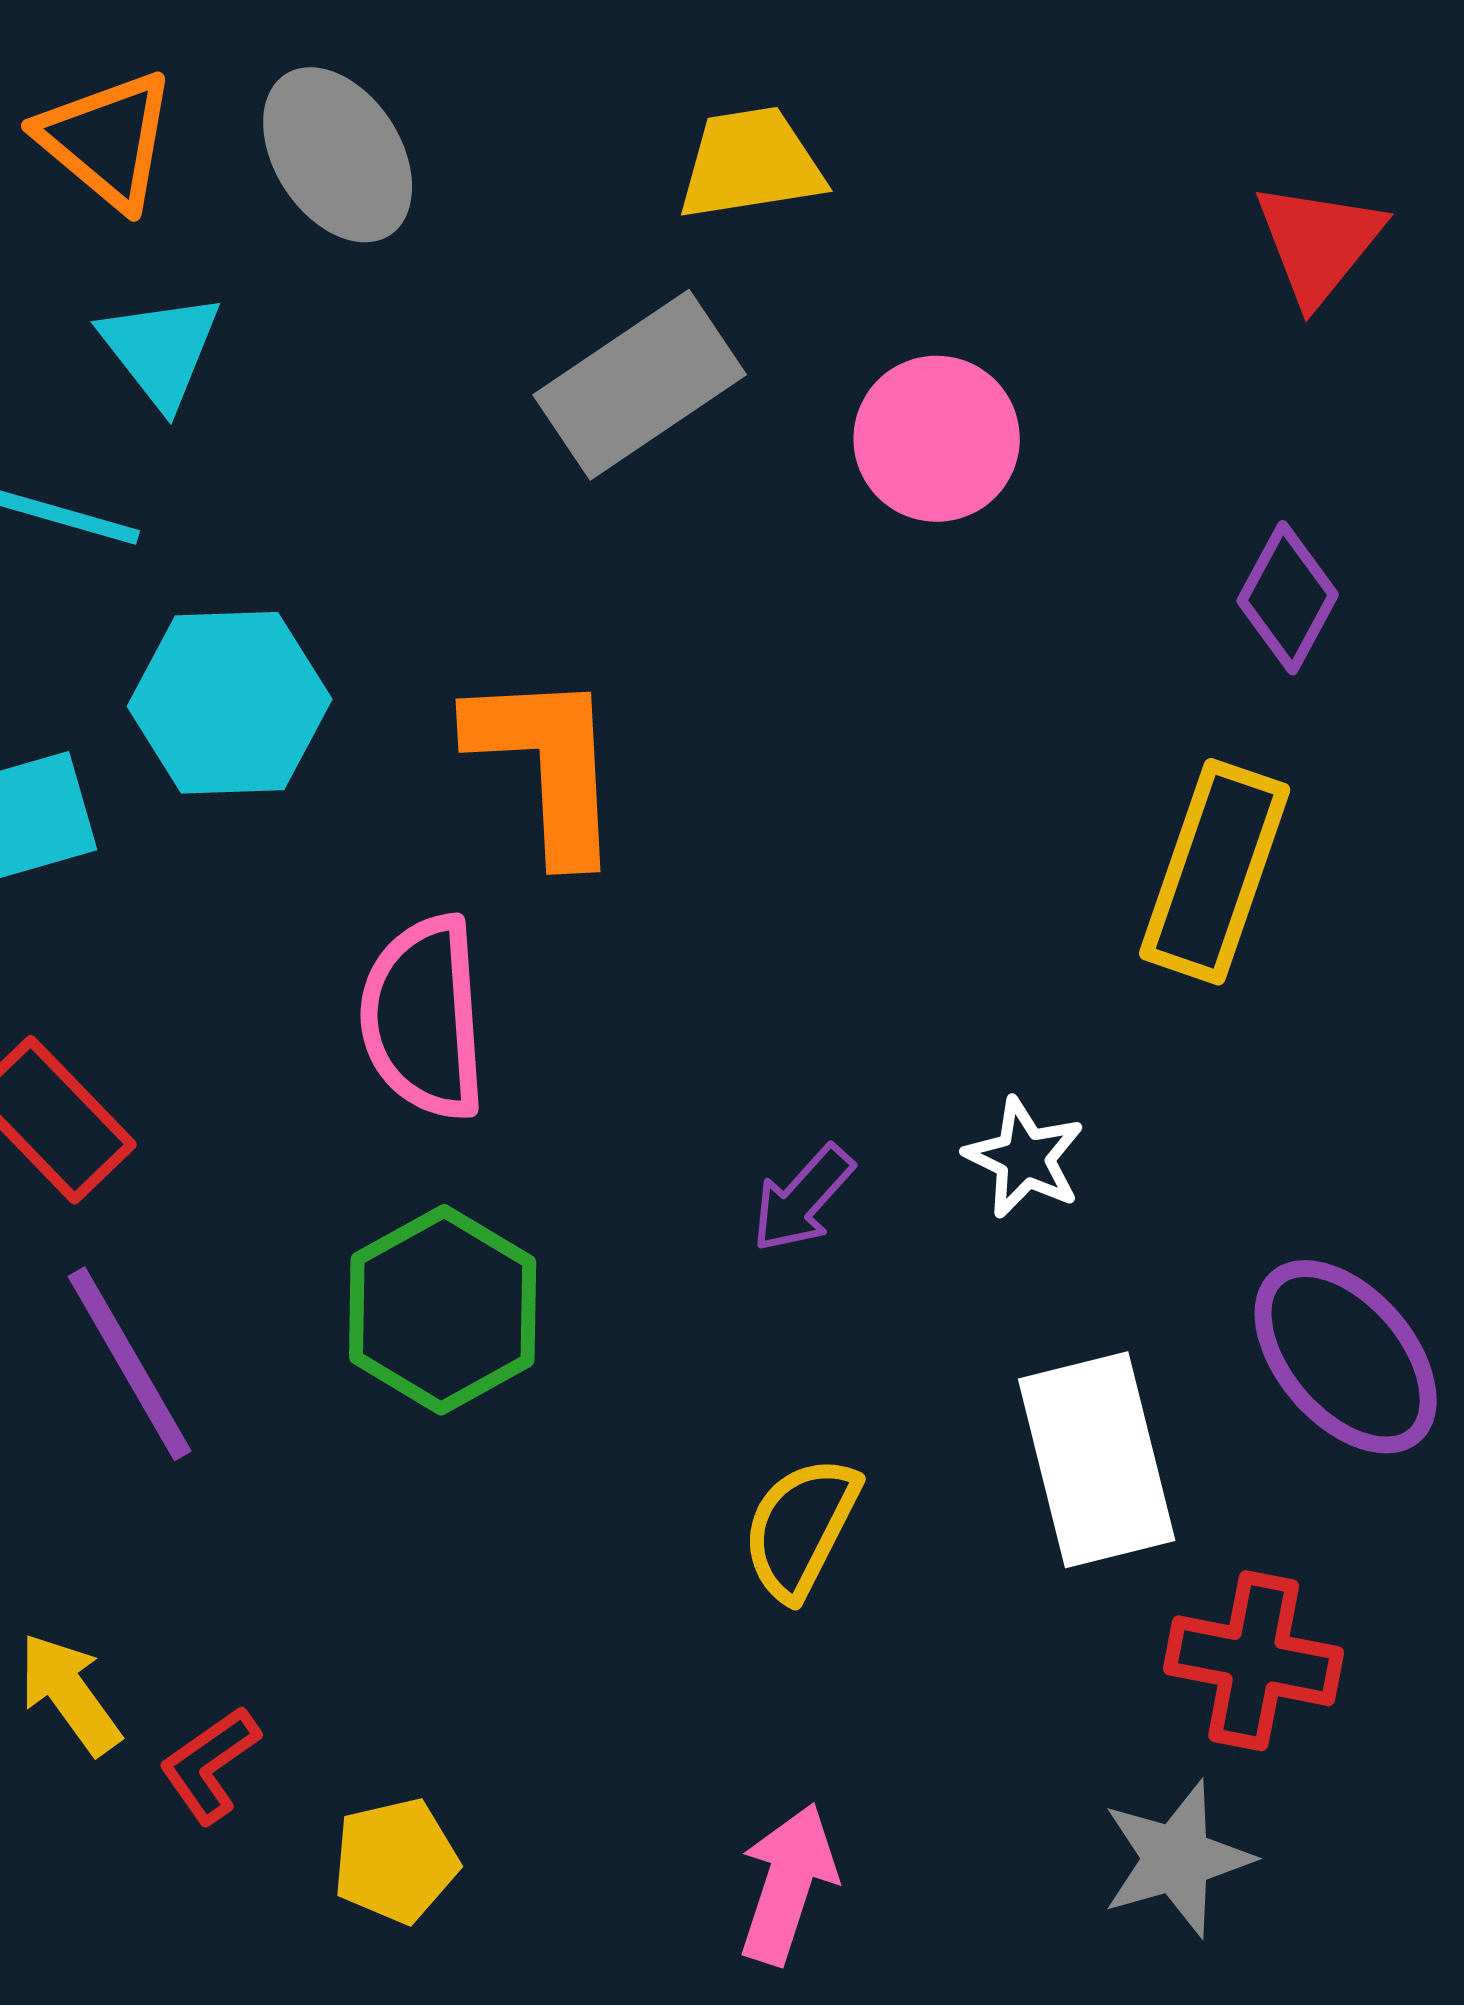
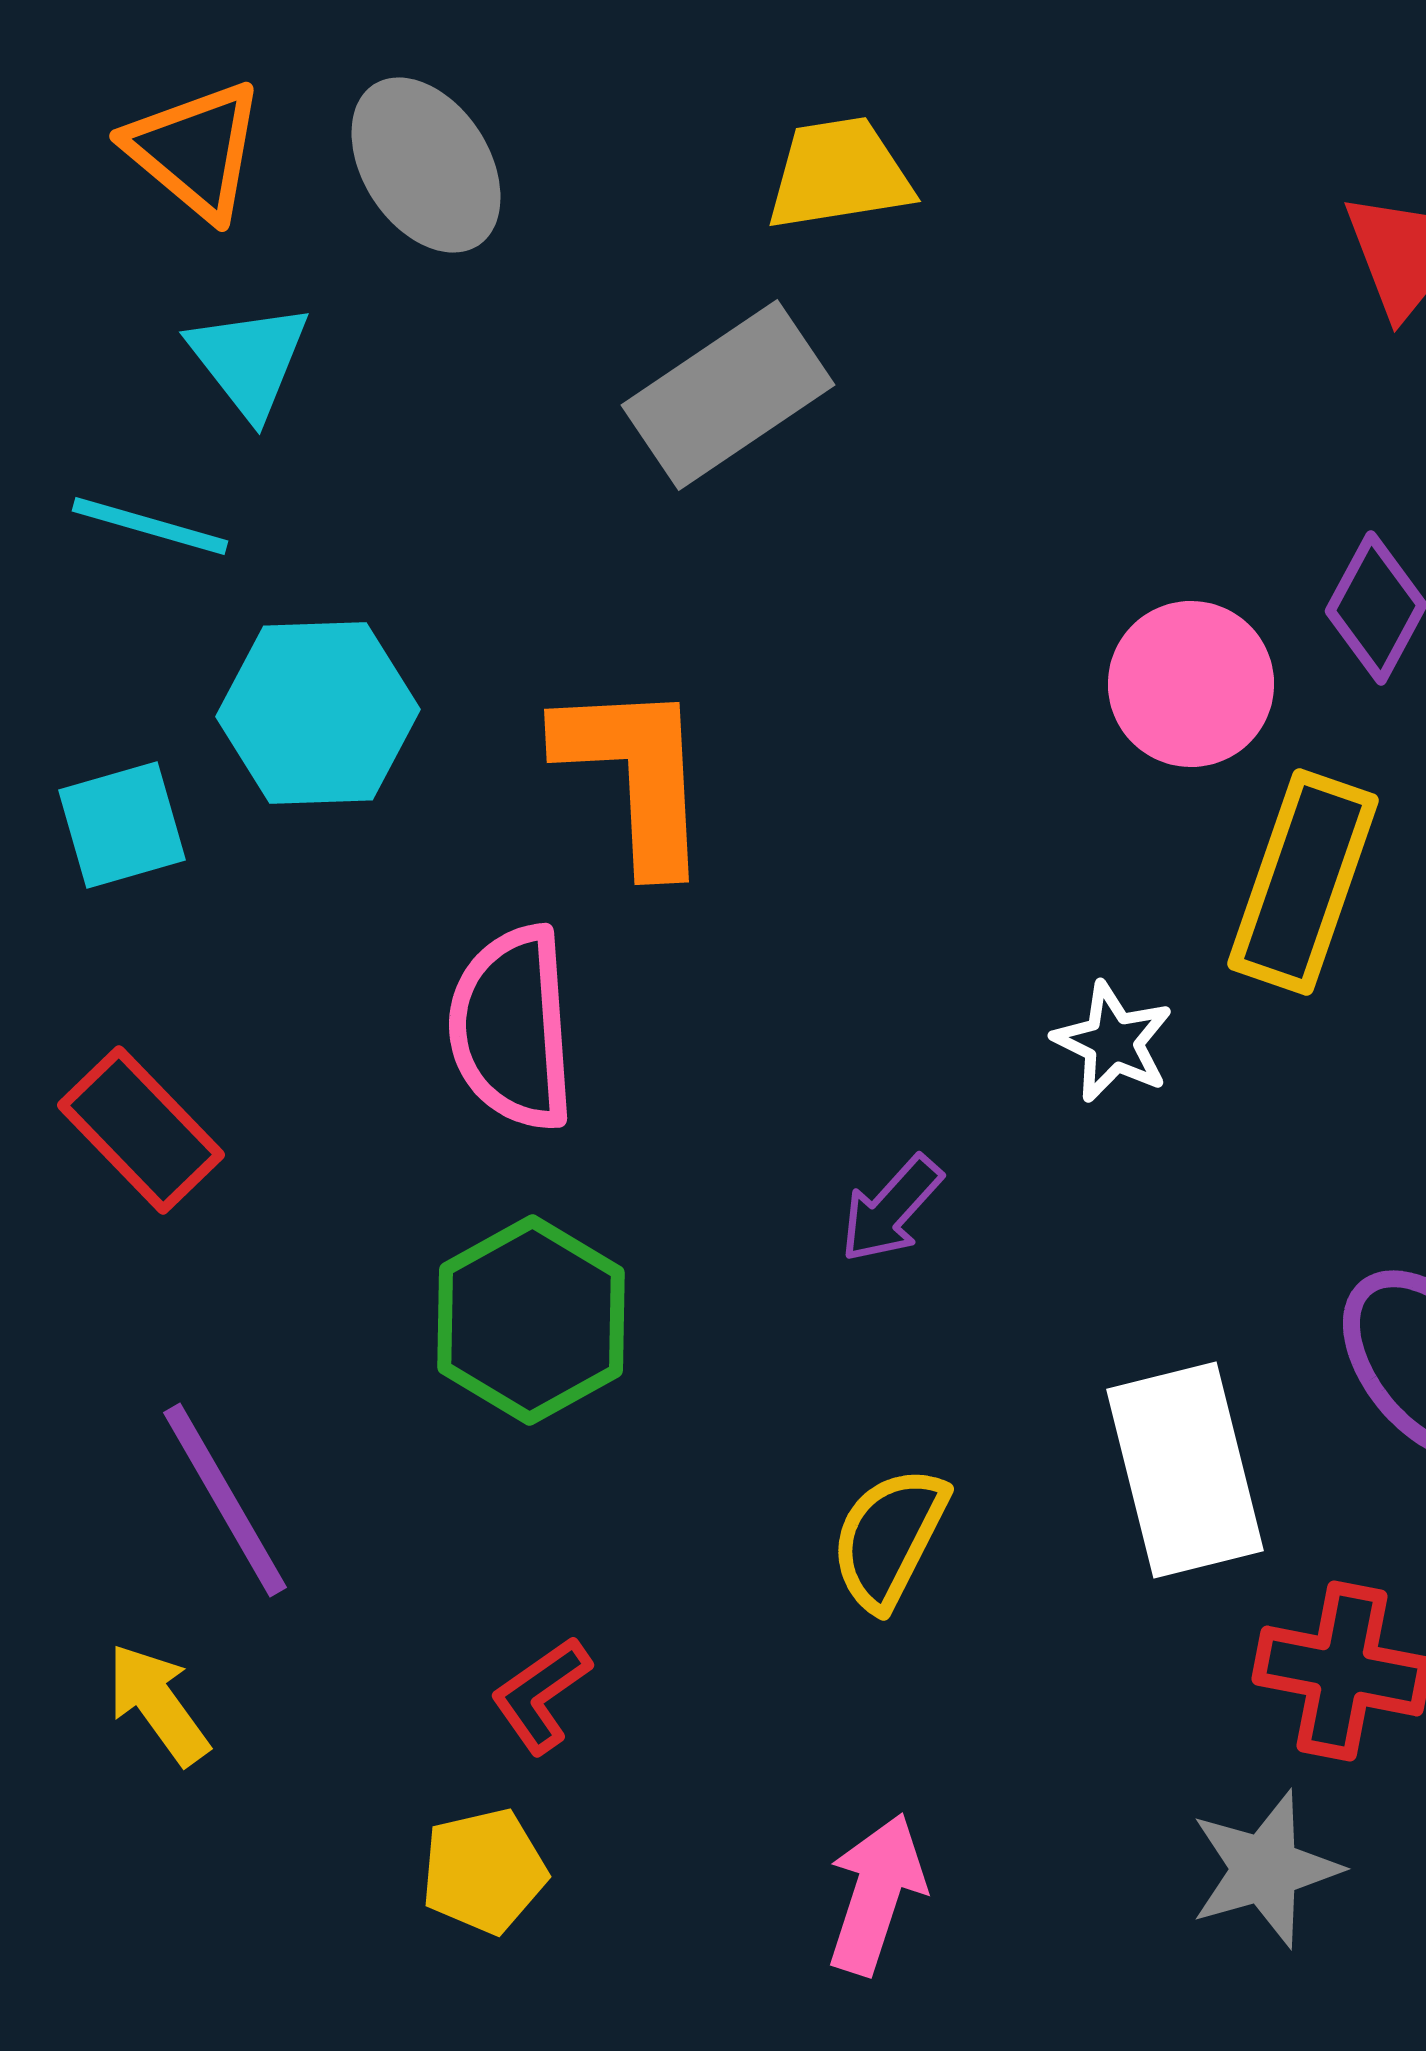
pink circle: (937, 439) -> (1191, 684), moved
white star: (1025, 1158) -> (1113, 1042), moved
purple line: (130, 1364) -> (225, 1500), moved
red L-shape: (210, 1765) -> (541, 1695), moved

